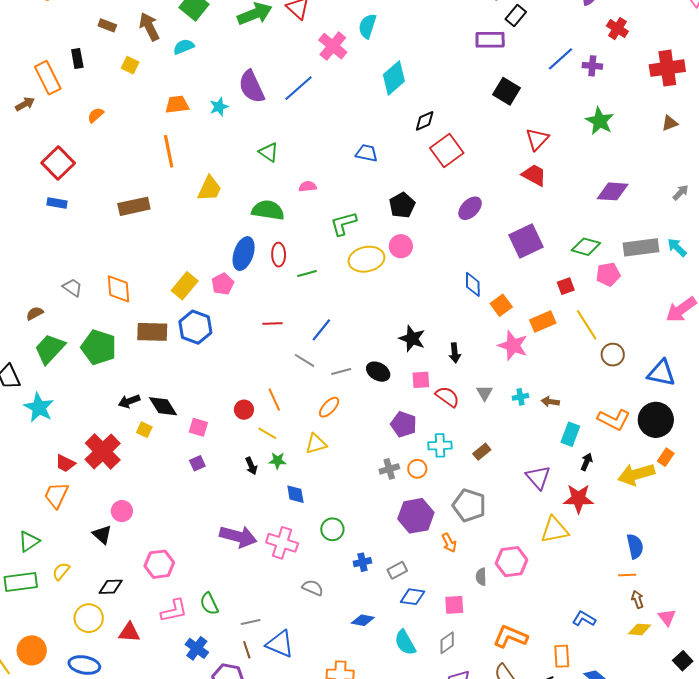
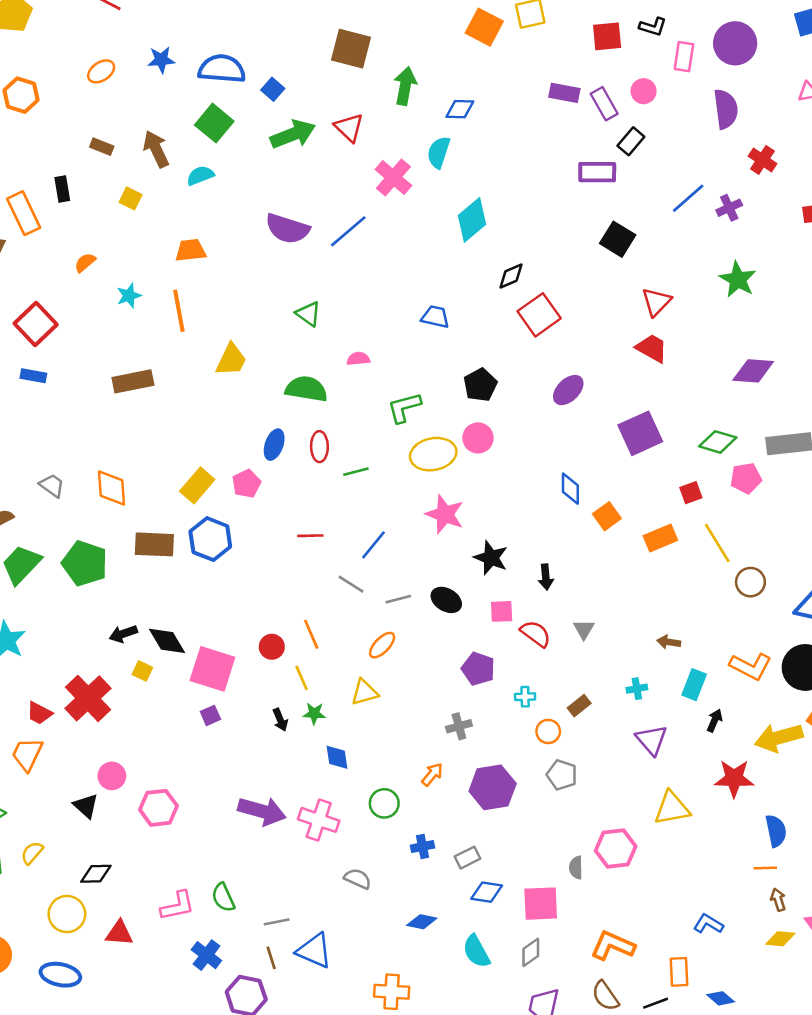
purple cross: (592, 66) -> (729, 208), turned -30
purple semicircle: (252, 87) -> (287, 229), turned -48
cyan star: (219, 107) -> (129, 296), moved
blue ellipse: (244, 254) -> (274, 445), size x0.7
pink star: (513, 346) -> (445, 514), moved
cyan cross: (520, 397) -> (637, 689), moved
pink square: (198, 427) -> (212, 669), size x1.8
yellow line: (267, 433) -> (302, 678), turned 36
cyan cross: (440, 445) -> (525, 697), size x0.7
orange circle: (417, 469) -> (548, 731), moved
red star: (578, 499) -> (734, 778), moved
gray pentagon: (469, 505) -> (562, 775), size x0.7
orange arrow: (449, 543) -> (432, 774), moved, turned -114
pink hexagon: (159, 564) -> (158, 808), moved
pink square: (454, 605) -> (541, 904), size x1.4

